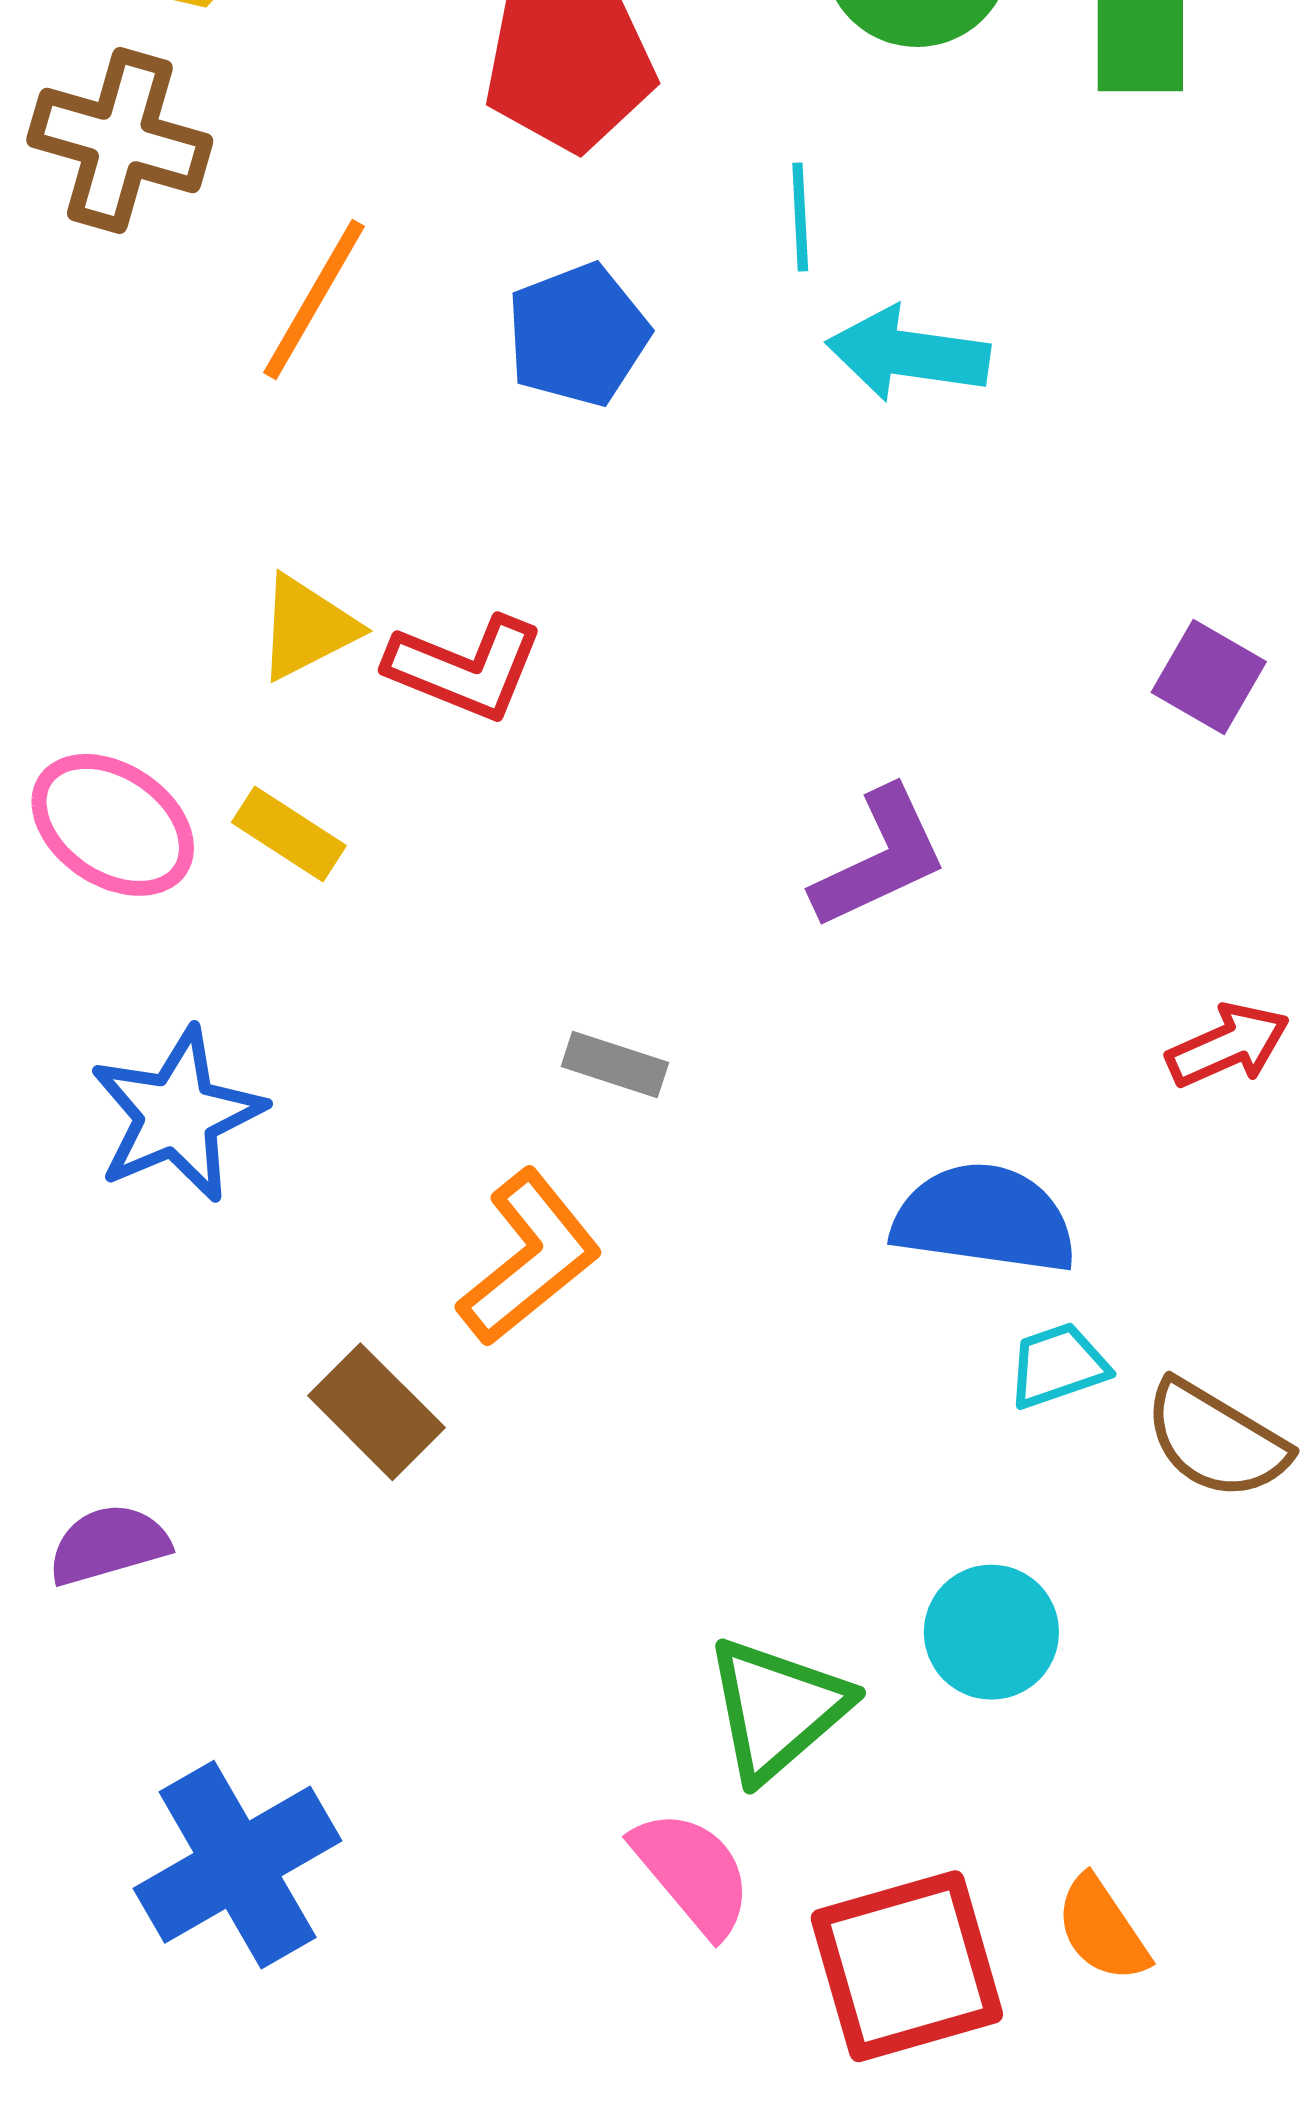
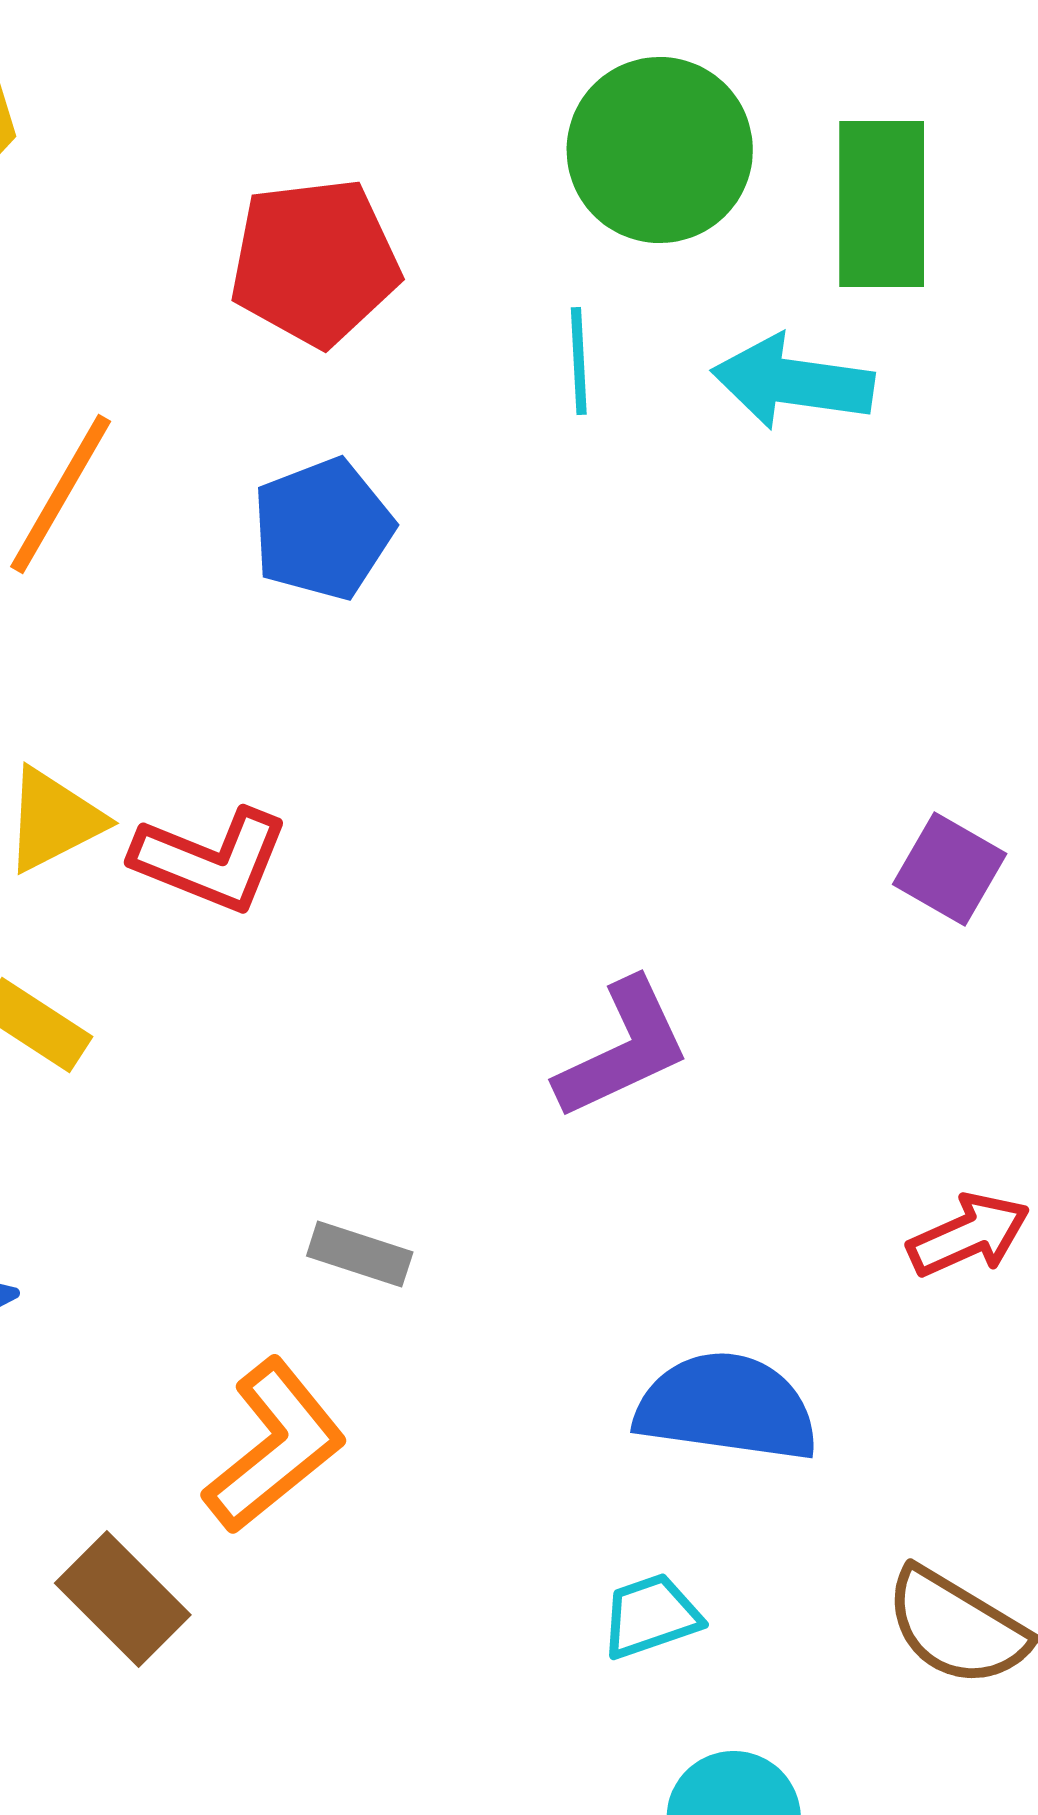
cyan line: (800, 217) -> (579, 361), moved
cyan arrow: (908, 354) -> (793, 382), moved
cyan trapezoid: (1058, 1365) -> (651, 1616), moved

